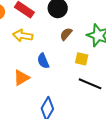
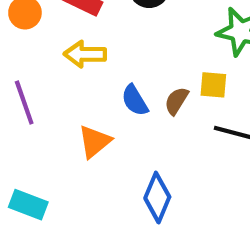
brown semicircle: (66, 34) -> (177, 101), moved

